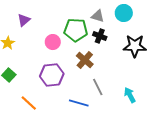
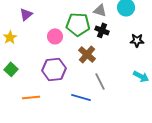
black star: (135, 46) -> (137, 40), size x0.6
cyan arrow: (130, 95) -> (141, 76), moved, turned 147
orange line: (29, 103) -> (31, 97), turned -48

